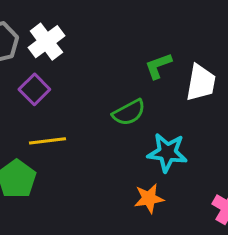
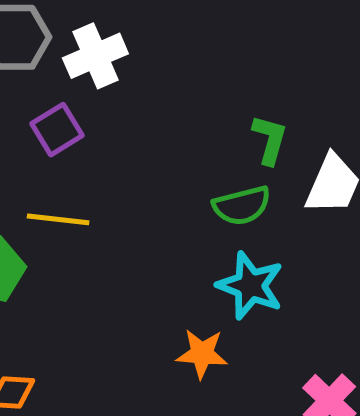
green L-shape: (158, 66) -> (270, 140), turned 112
green semicircle: (129, 113) -> (242, 206), moved

